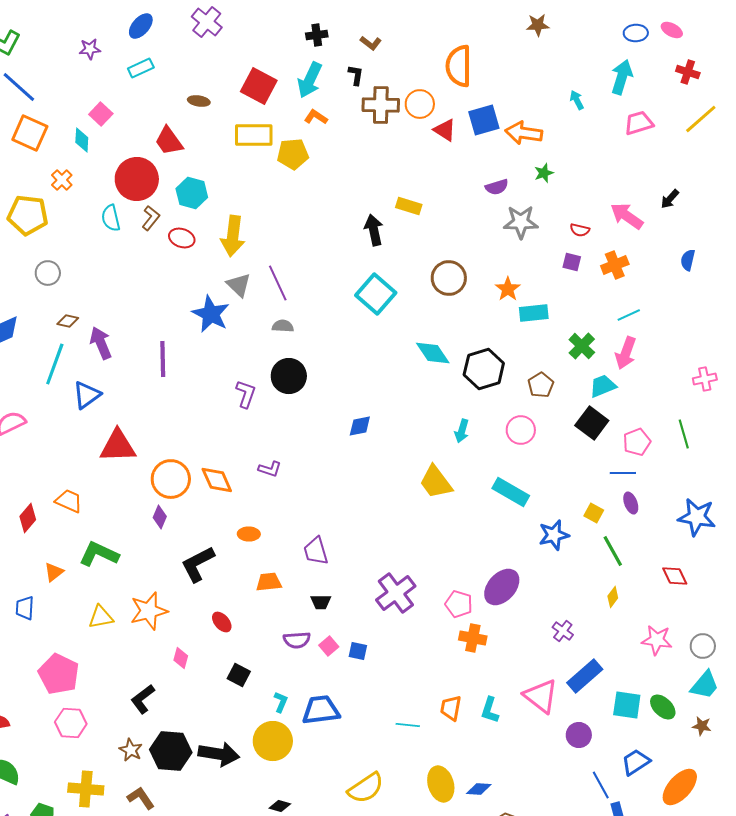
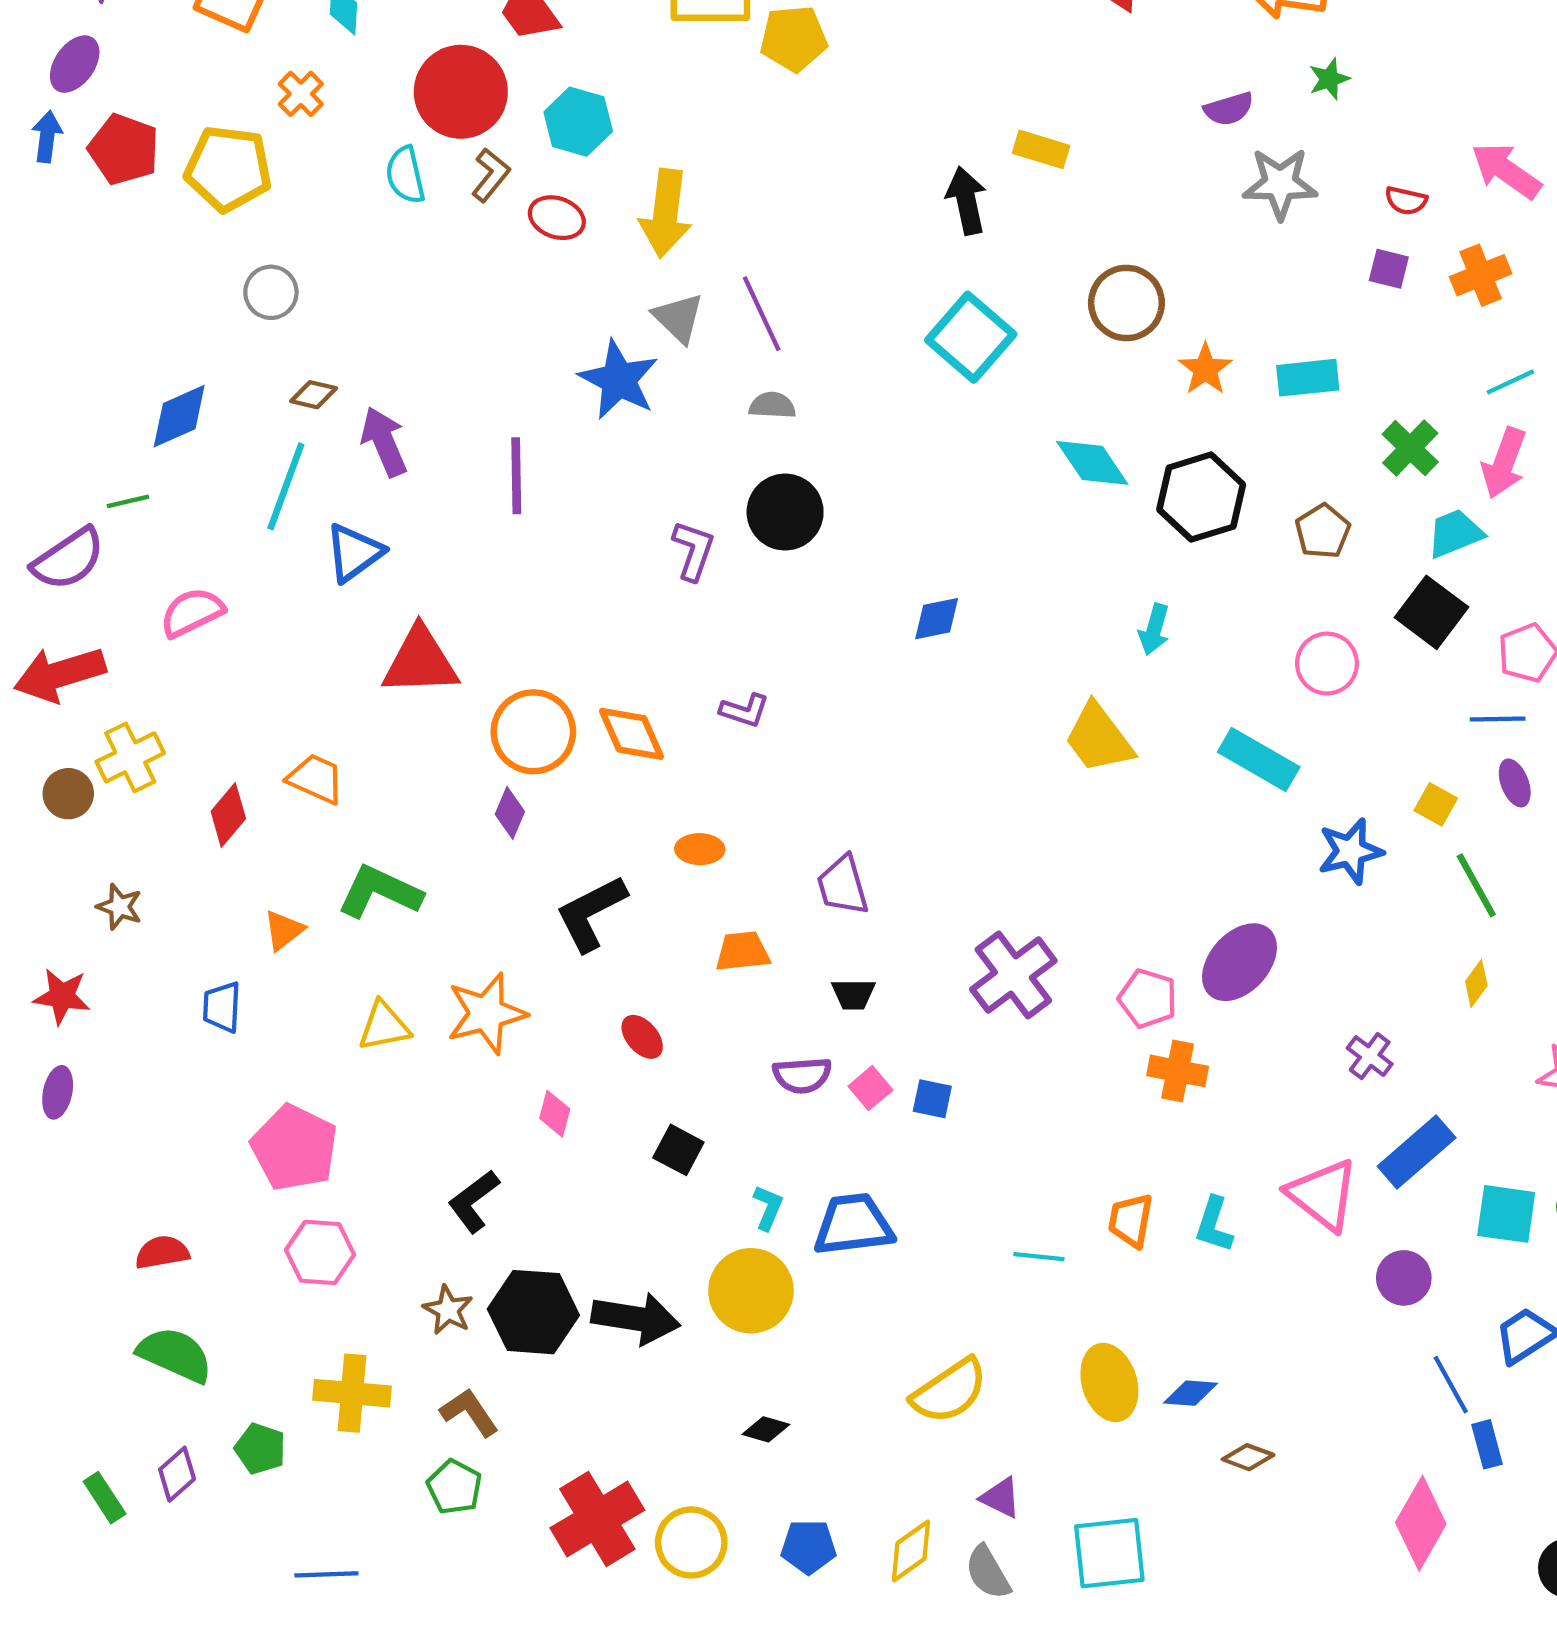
orange star: (508, 289) -> (1205, 369), moved
pink circle: (521, 430) -> (1327, 664), moved

